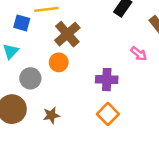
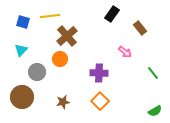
blue square: (22, 23) -> (23, 22), moved
brown star: (51, 115) -> (63, 102), moved

